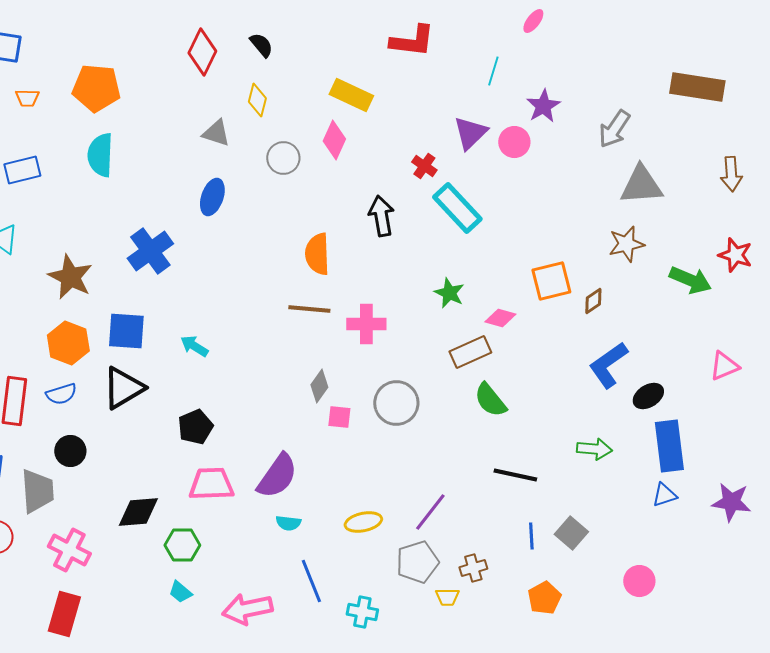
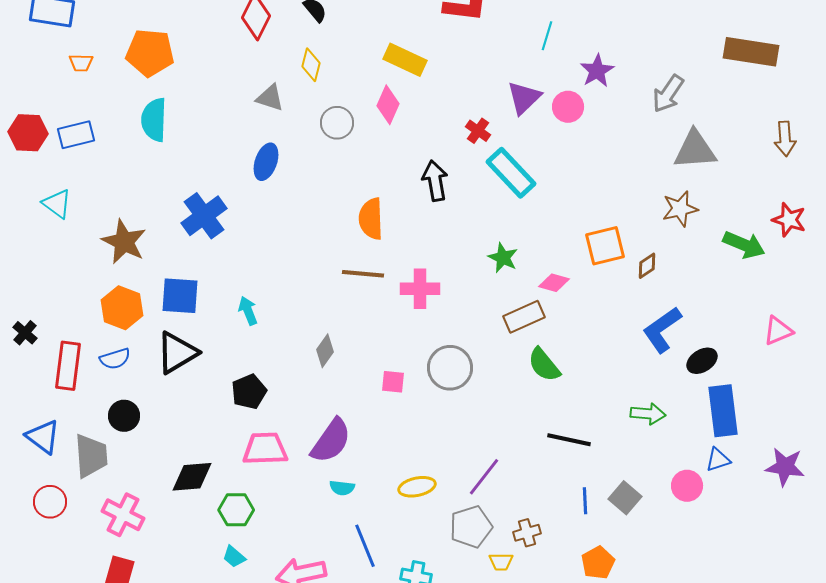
cyan arrow: (194, 346) -> (248, 311), turned 36
gray diamond: (319, 386) -> (325, 351), moved
pink circle: (639, 581) -> (687, 486), moved

